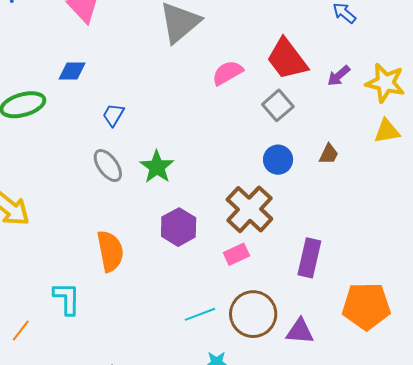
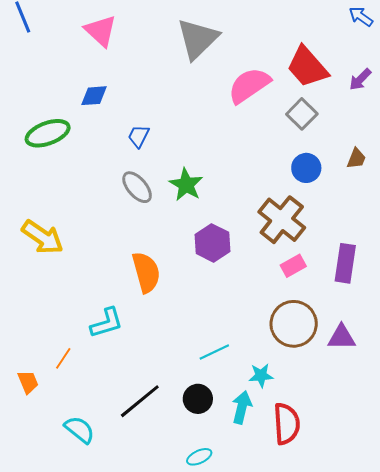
pink semicircle: (228, 73) -> (249, 85), size x1.4
pink rectangle: (236, 254) -> (293, 266), moved
cyan L-shape: (67, 298) -> (107, 323), turned 78
cyan line: (200, 314) -> (214, 352), moved

